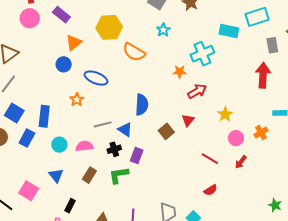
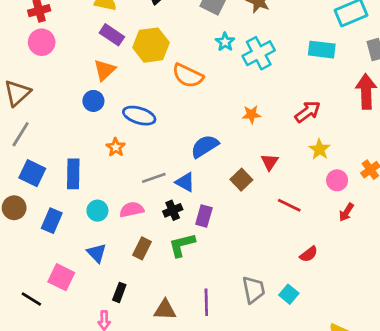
purple rectangle: (61, 15) -> (112, 35), moved
cyan rectangle: (229, 31) -> (322, 50), moved
cyan cross: (202, 54) -> (259, 53), moved
orange star: (180, 72) -> (251, 114), moved
red arrow: (197, 91) -> (308, 112), moved
blue semicircle: (142, 105) -> (205, 146), turned -120
blue rectangle: (27, 138) -> (52, 221), moved
red line: (210, 159) -> (289, 205), moved

